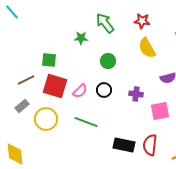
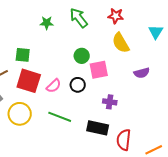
green star: (81, 38) -> (47, 23), moved
purple cross: (136, 94) -> (110, 102), moved
pink square: (160, 111) -> (99, 70), moved
black rectangle: (124, 145) -> (98, 128), moved

